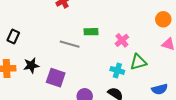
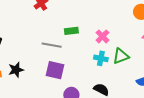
cyan cross: (117, 70) -> (101, 58), moved
purple square: (56, 78) -> (55, 70), moved

